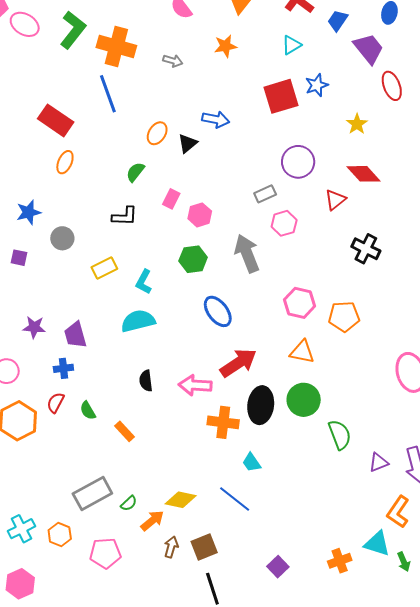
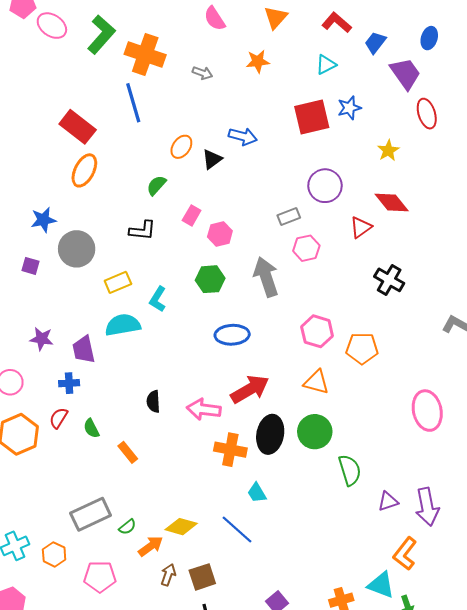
orange ellipse: (65, 162) -> (84, 170), size x1.4
gray circle: (62, 238) -> (77, 249), size x1.5
blue ellipse: (218, 311) -> (232, 335), turned -60
cyan semicircle: (138, 321) -> (123, 325), moved

